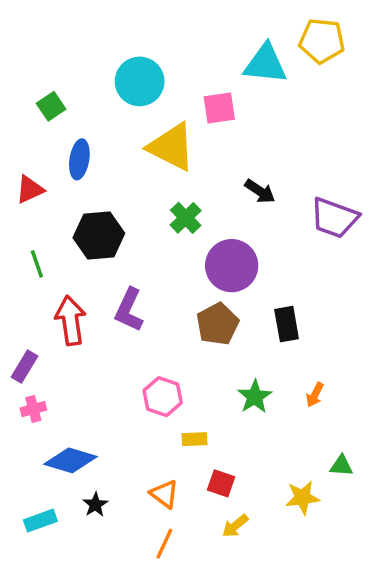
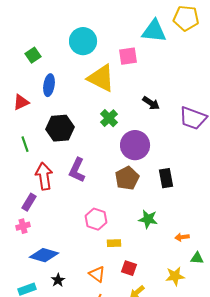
purple rectangle: (24, 367) -> (29, 202), moved
orange arrow: (315, 395) -> (182, 237), moved, turned 56
green star: (255, 397) -> (148, 219), turned -30

